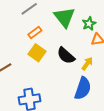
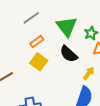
black semicircle: (66, 56) -> (69, 54), moved

